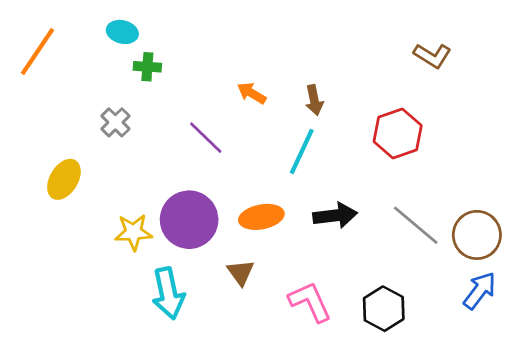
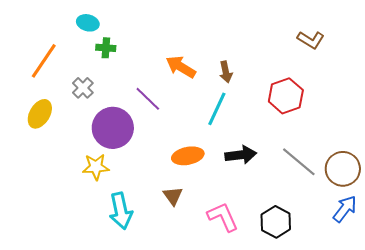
orange line: (38, 51) -> (44, 61), moved
orange arrow: (252, 93) -> (181, 67), size x1.4
yellow ellipse: (64, 179) -> (40, 114), moved
purple circle: (189, 220) -> (113, 128), moved

